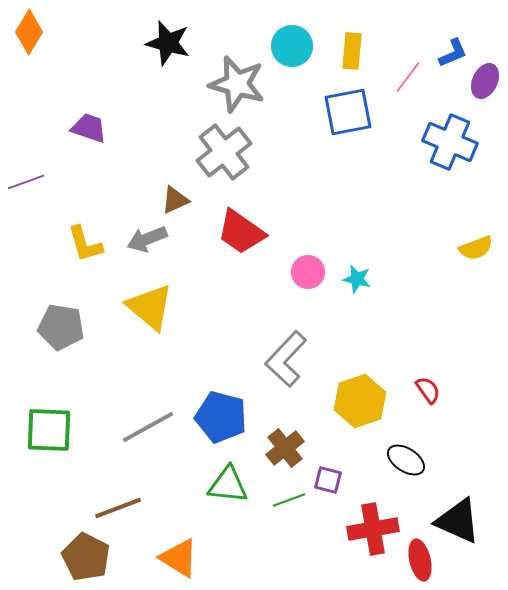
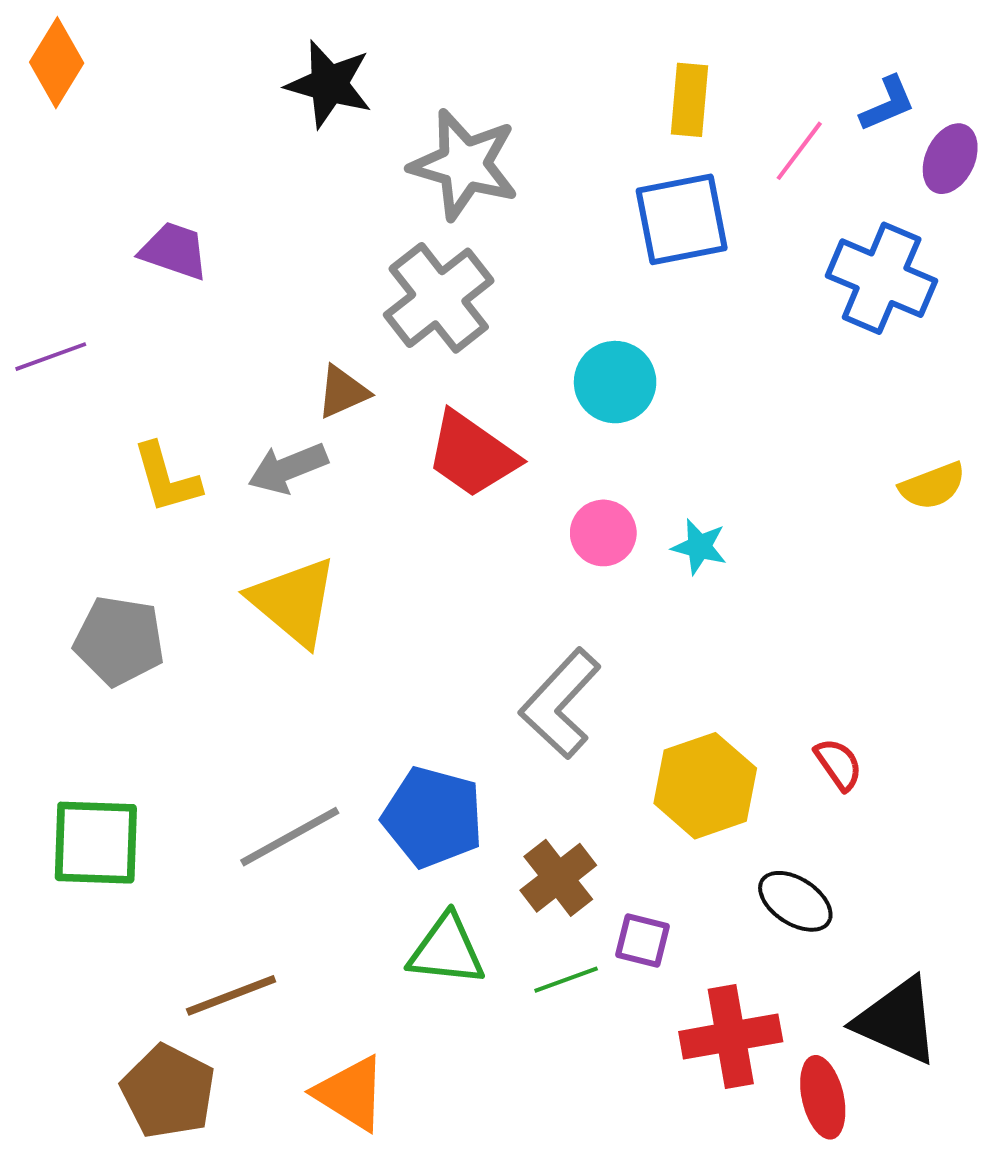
cyan circle: (292, 46) -> (615, 382), moved

